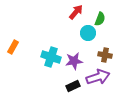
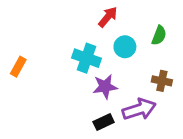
green semicircle: (100, 19) -> (159, 35), moved
brown cross: (105, 55) -> (162, 81), moved
cyan cross: (51, 57) -> (87, 58), moved

